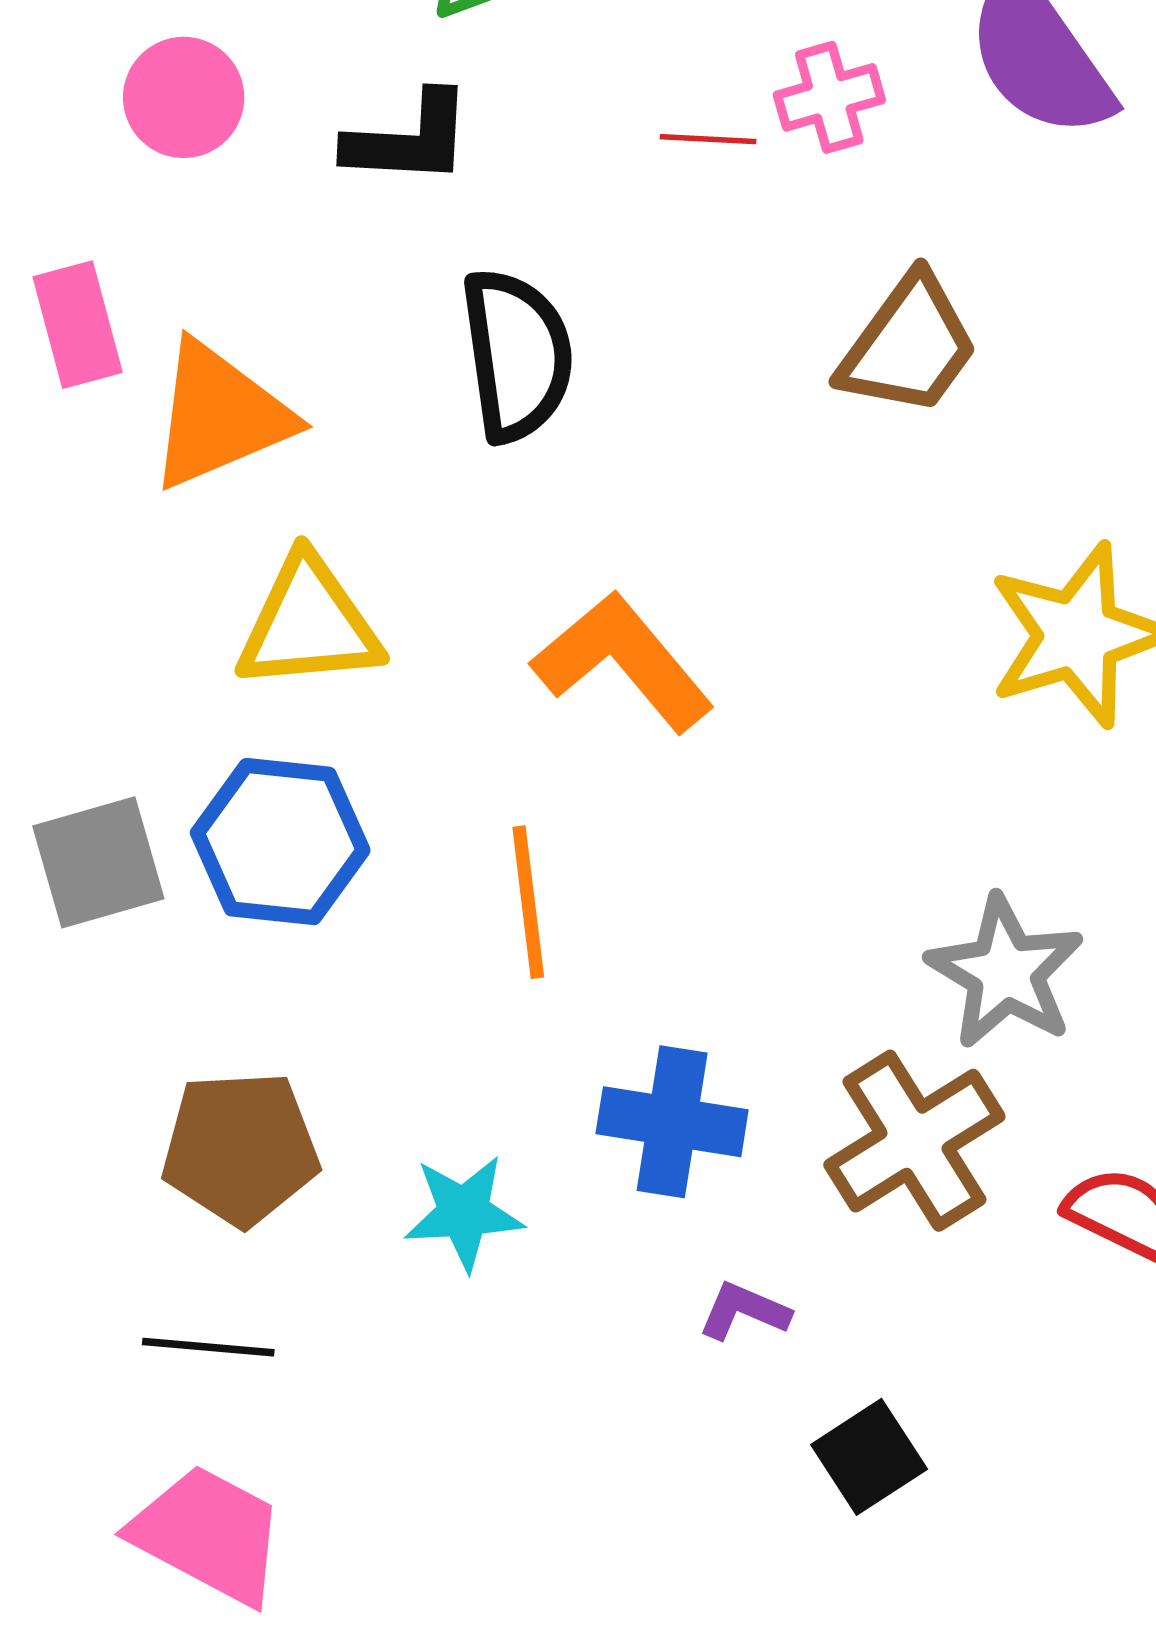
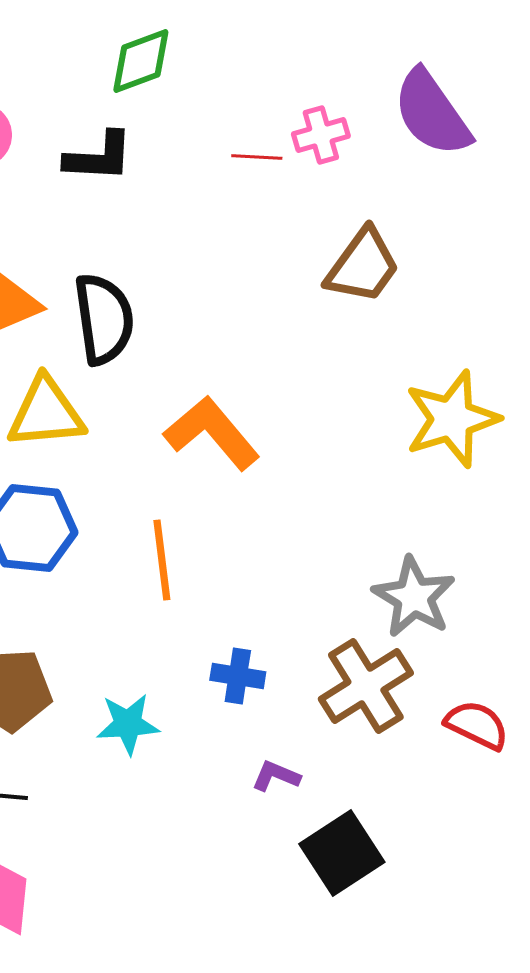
black semicircle: (517, 355) -> (104, 319), moved
blue cross: (672, 1122) -> (238, 676), size x0.7
black square: (869, 1457) -> (342, 853), size x1.4

